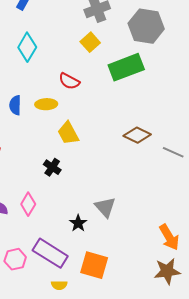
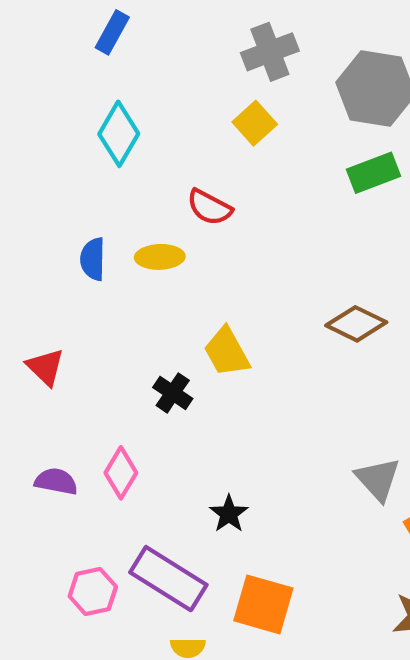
green rectangle: (126, 67) -> (373, 173), moved, size x0.7
yellow trapezoid: (68, 133) -> (227, 352), moved
gray triangle: (105, 207) -> (378, 479), moved

